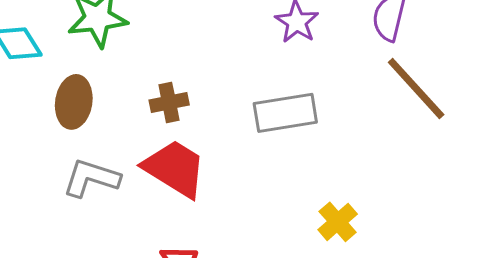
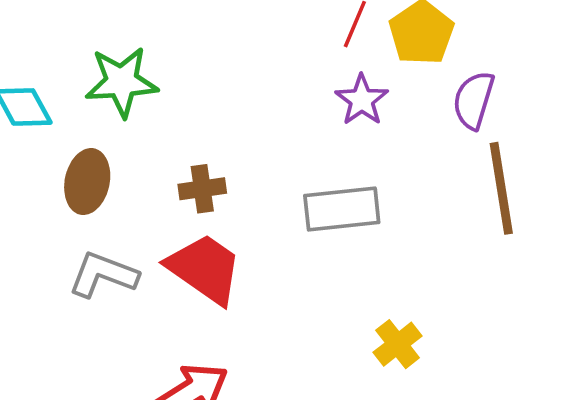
brown line: (416, 88) -> (501, 188), turned 30

